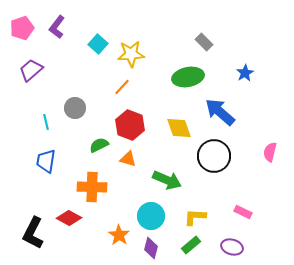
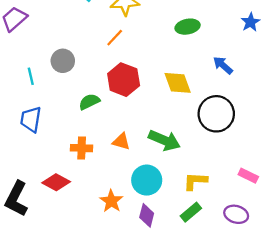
green ellipse: (188, 77) -> (188, 27), size x0.7
blue arrow: (220, 112) -> (223, 65), size x0.6
orange triangle: (128, 159) -> (121, 141), moved
orange cross: (92, 187) -> (82, 148), size x0.7

